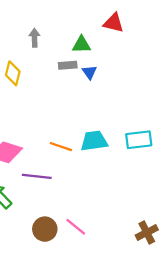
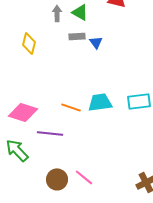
gray arrow: (35, 38) -> (57, 13), moved
green triangle: (81, 45) -> (80, 12), moved, turned 30

